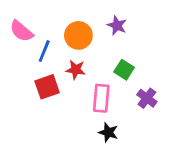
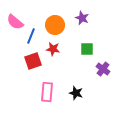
green square: (124, 70) -> (87, 49), turned -32
pink rectangle: (101, 98) -> (47, 92), moved

